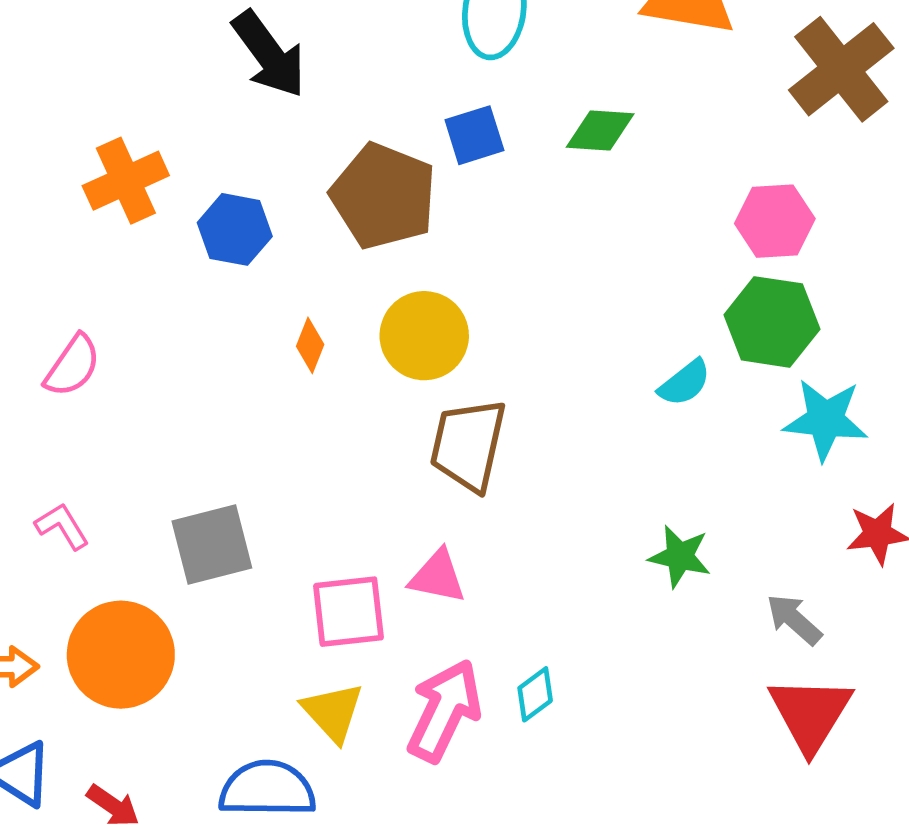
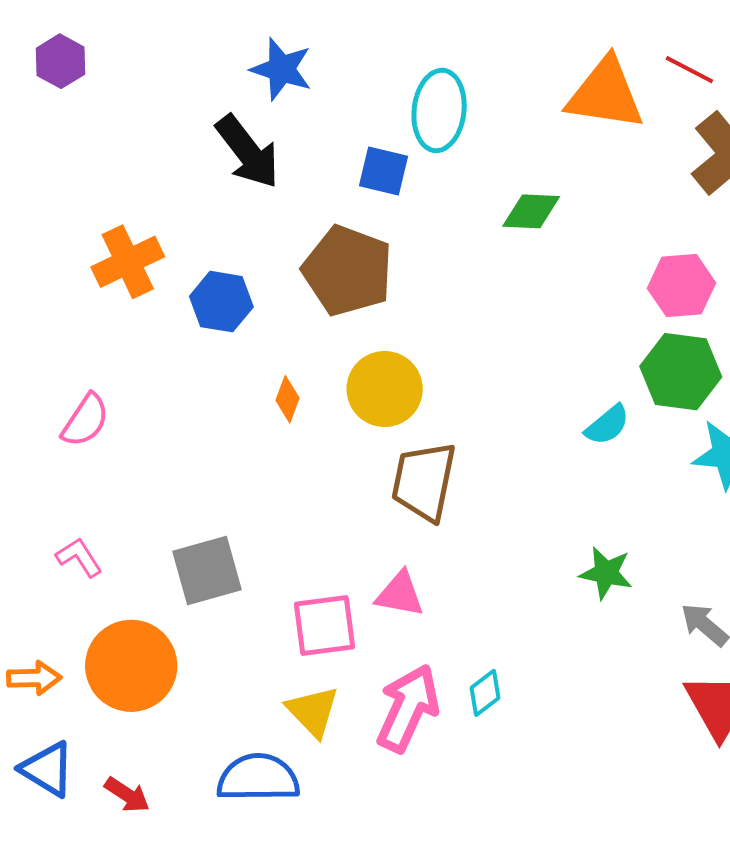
blue square: (474, 135) -> (384, 171), moved, turned 32

